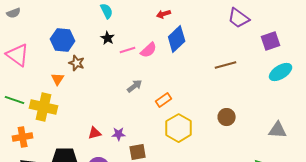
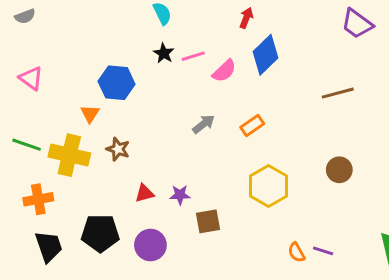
red arrow: (164, 14) -> (246, 18), turned 128
blue hexagon: (63, 40) -> (117, 83), moved
pink line: (128, 50) -> (193, 56), moved
pink triangle: (18, 55) -> (31, 78), size x0.7
brown star: (77, 63) -> (118, 149), moved
orange rectangle: (164, 100) -> (252, 126), moved

